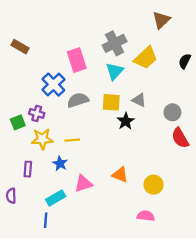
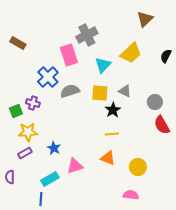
gray cross: (115, 43) -> (87, 35), moved
yellow star: (42, 139) -> (28, 132), moved
yellow line: (72, 140) -> (112, 134), moved
purple rectangle: (28, 169) -> (25, 153), turned 56

